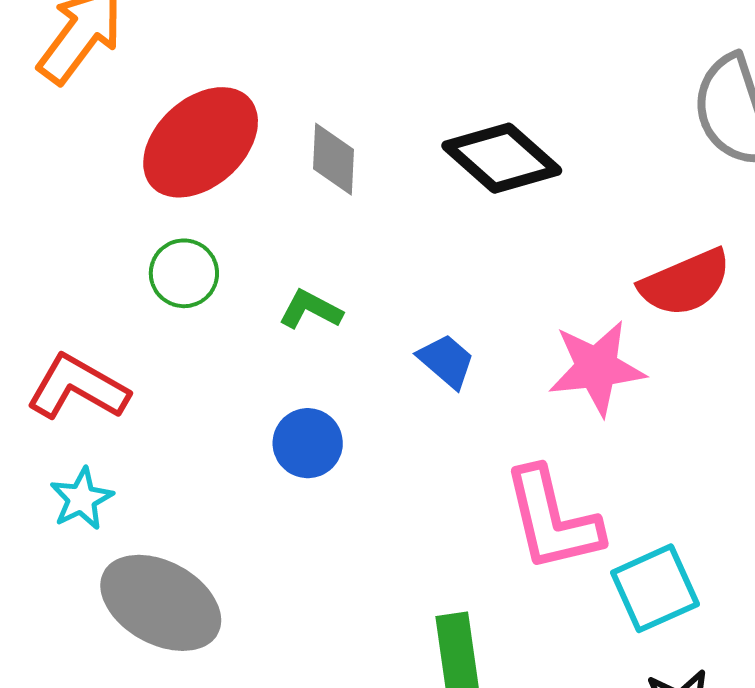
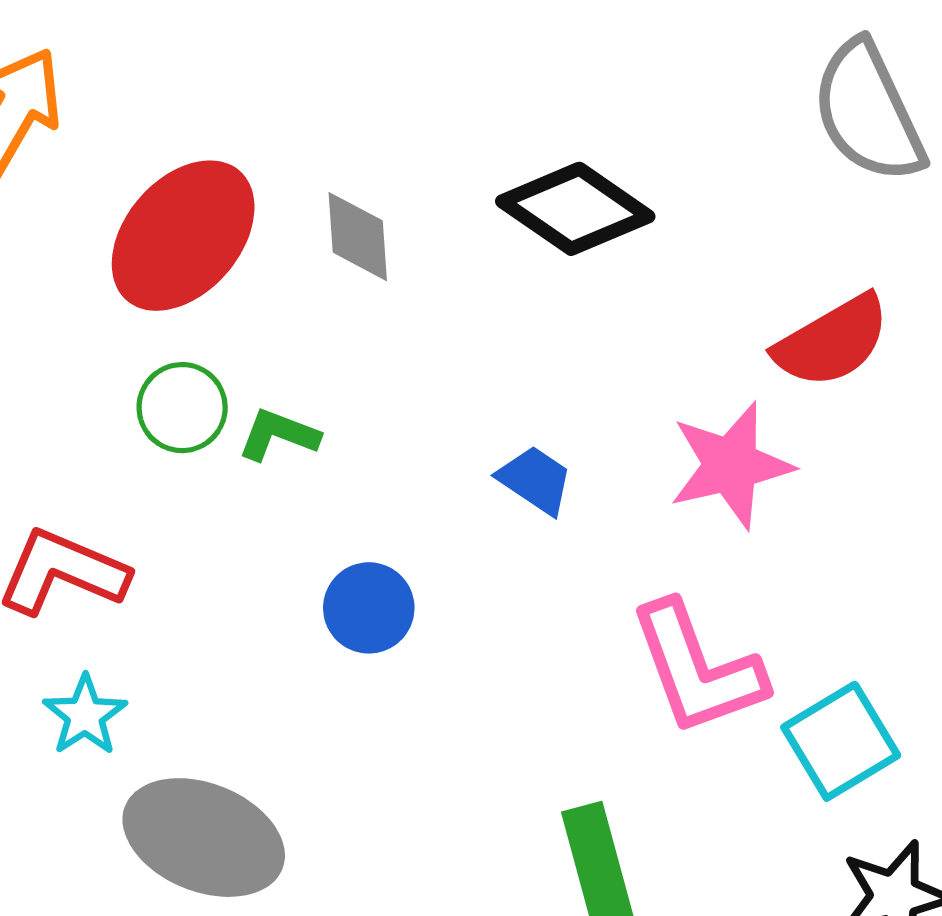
green L-shape: (311, 310) -> (279, 435), moved

